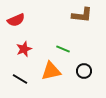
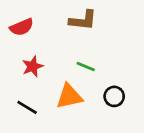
brown L-shape: (82, 15) -> (83, 20), moved

